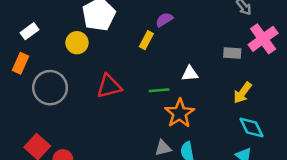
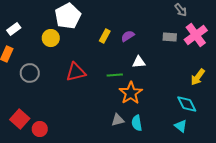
purple semicircle: (164, 20) -> (128, 36), moved
gray rectangle: (232, 53) -> (170, 37), moved
gray circle: (50, 88) -> (30, 73), size x0.7
yellow arrow: (243, 93) -> (198, 77), moved

